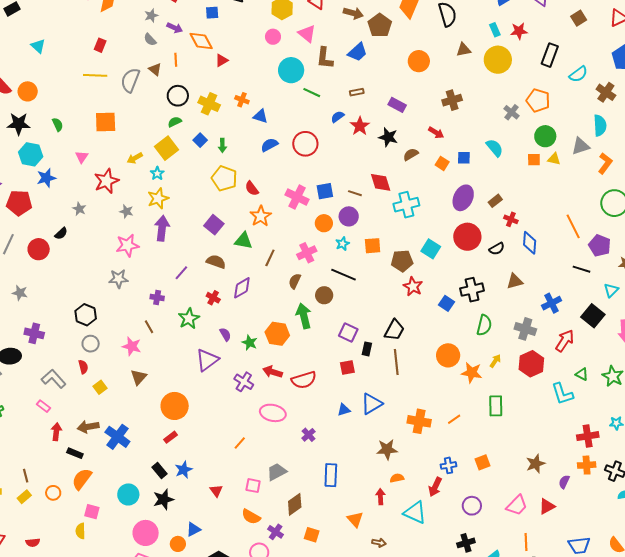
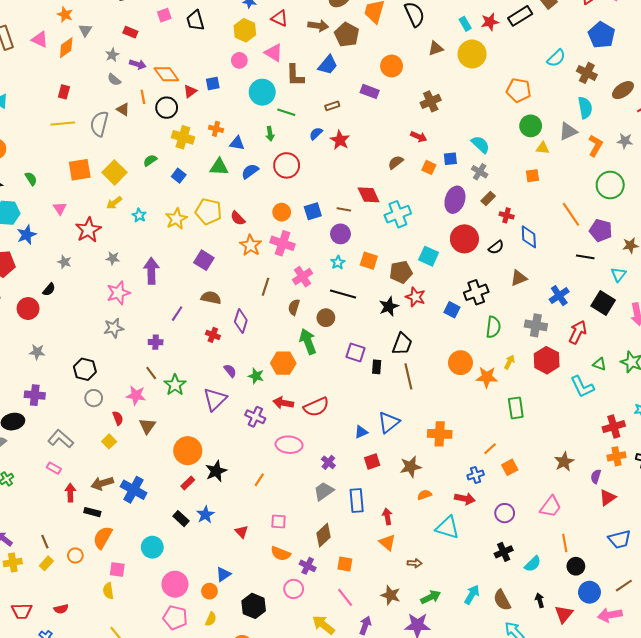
blue square: (212, 13) -> (213, 83), moved
black rectangle: (550, 55) -> (520, 16), moved, turned 45
black circle: (178, 96) -> (167, 108), moved
purple rectangle: (397, 105) -> (370, 91), moved
gray cross: (511, 112) -> (480, 172), moved
black star: (388, 137) -> (389, 306), moved, turned -30
green arrow: (222, 145) -> (270, 134), moved
yellow square: (166, 148) -> (115, 172), moved
orange square: (534, 160) -> (532, 176), moved
pink cross: (297, 197) -> (283, 243), moved
yellow star: (158, 198) -> (176, 219), moved
orange circle: (324, 223) -> (282, 212), moved
green triangle: (243, 241) -> (219, 167), moved
orange square: (373, 246) -> (369, 261), turned 30
purple diamond: (242, 288) -> (241, 321), turned -35
gray star: (20, 293) -> (37, 352), moved
green star: (189, 319) -> (175, 385), moved
red semicircle: (83, 367) -> (118, 418), moved
red square: (347, 368) -> (372, 461), moved
orange line: (454, 419) -> (490, 449), moved
gray trapezoid: (277, 472) -> (324, 491), moved
red arrow: (435, 487) -> (465, 499), turned -96
red arrow: (380, 497) -> (387, 516), moved
black star: (163, 499) -> (216, 471), moved
red triangle: (547, 506) -> (608, 497), moved

